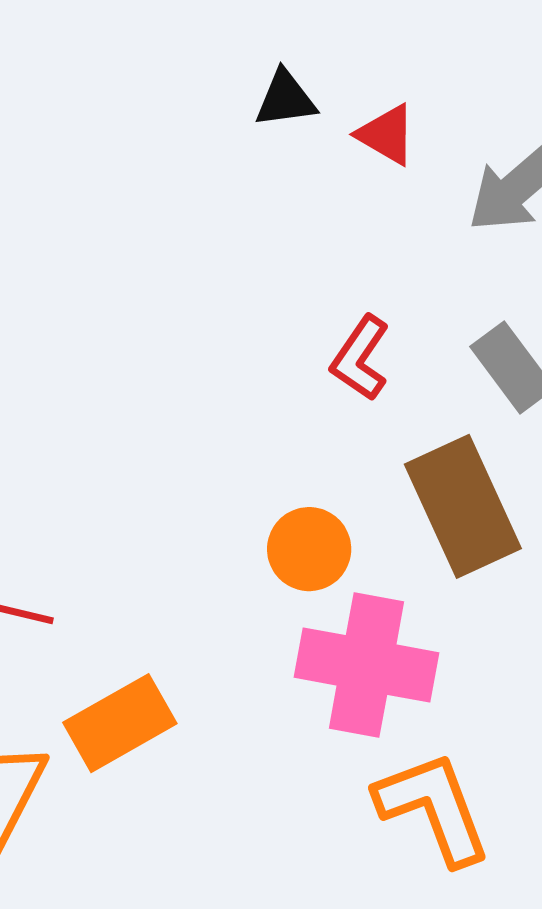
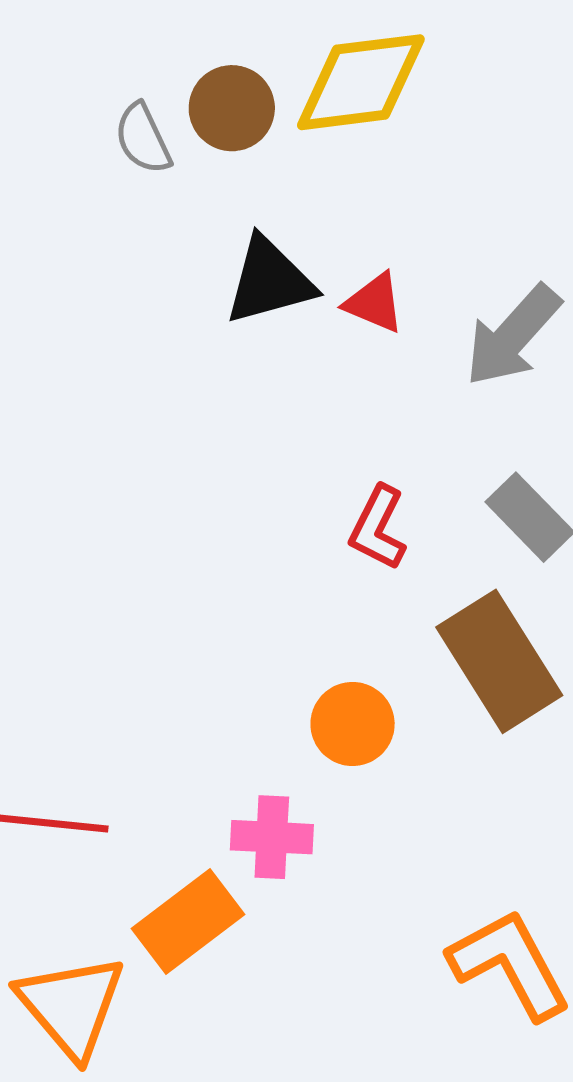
black triangle: (285, 99) -> (269, 281), size x1.5
pink cross: (366, 665) -> (272, 837), moved, size x0.6

